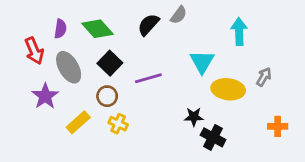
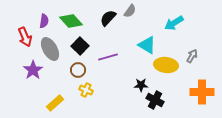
cyan arrow: (239, 31) -> (174, 23), turned -120
cyan triangle: (202, 62) -> (147, 45), turned -30
yellow rectangle: (78, 122) -> (55, 103), moved
orange cross: (278, 126) -> (202, 92), size x1.6

